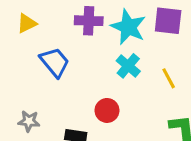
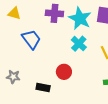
yellow triangle: (27, 23) -> (14, 13), turned 40

